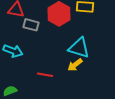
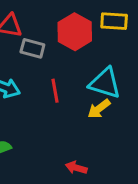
red line: (45, 75) -> (55, 91), moved, turned 70

